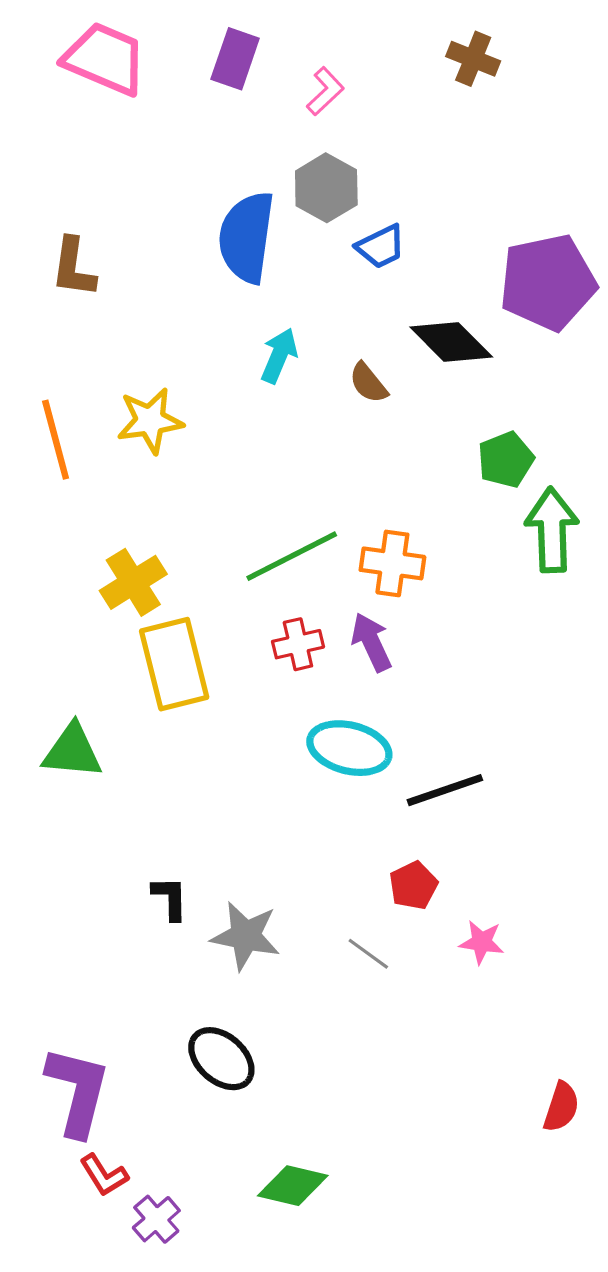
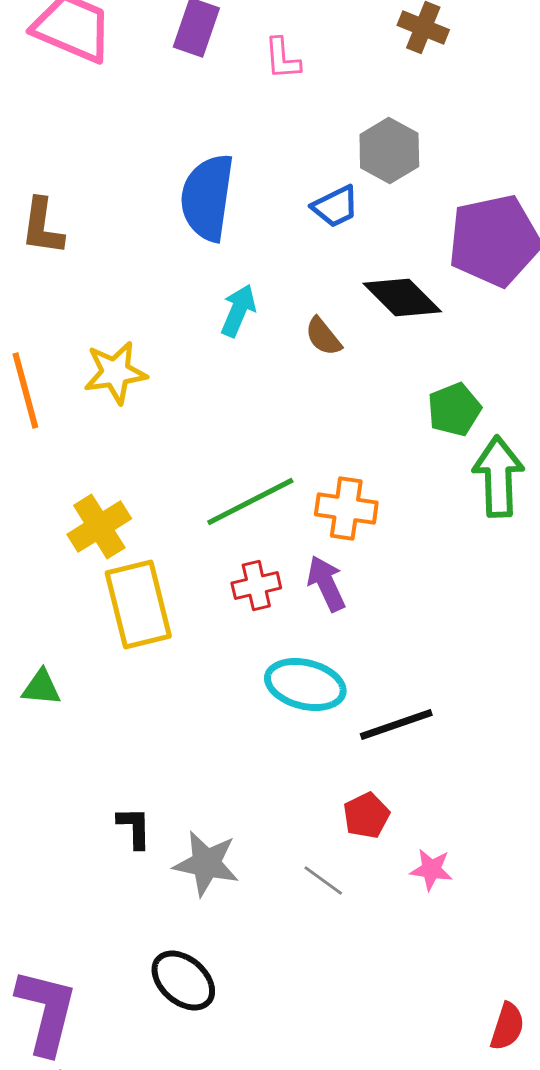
pink L-shape: (325, 91) -> (282, 58), turned 129
gray hexagon: (326, 188) -> (389, 150), moved
green triangle: (72, 751) -> (41, 688), size x0.7

